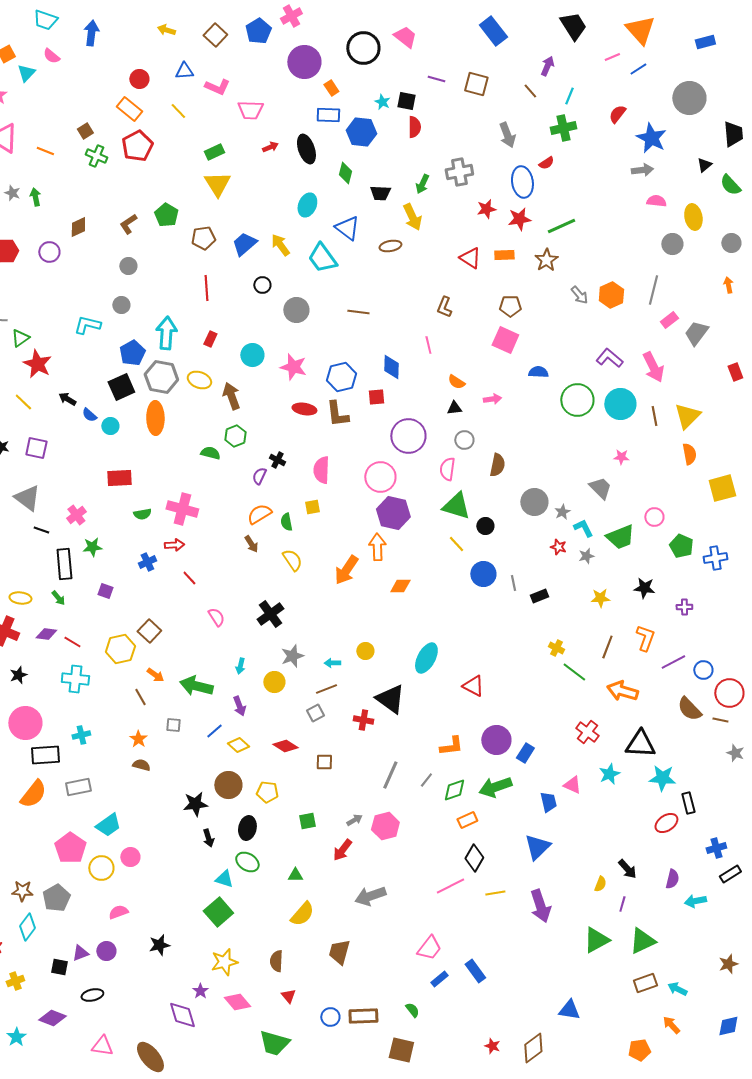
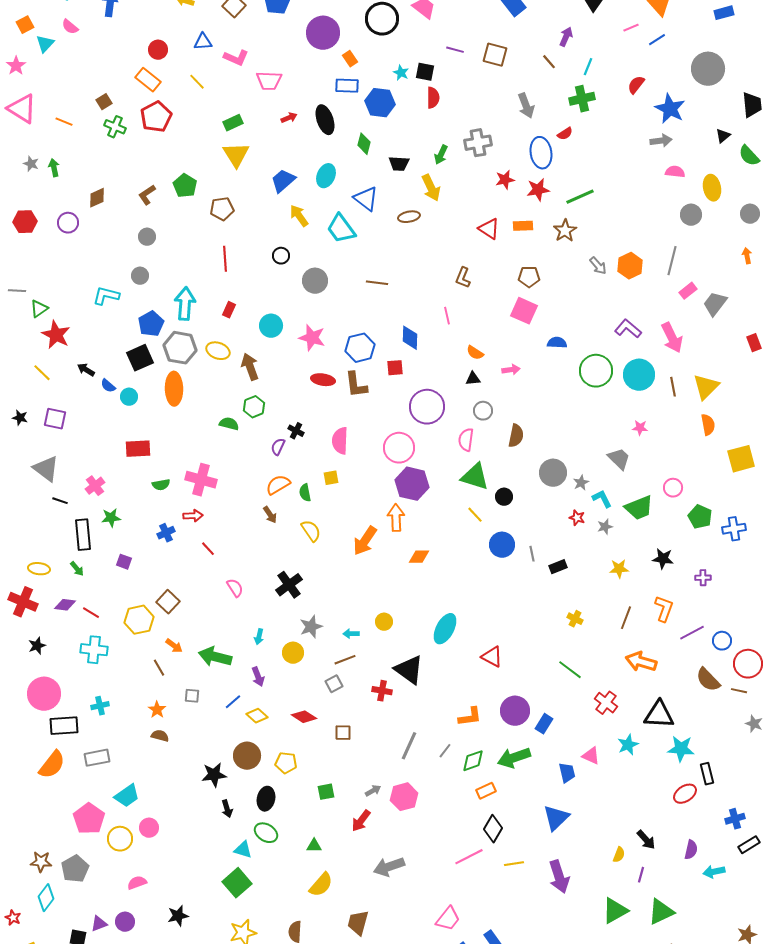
blue trapezoid: (244, 244) -> (283, 181), moved
green line: (574, 672) -> (570, 670), moved

